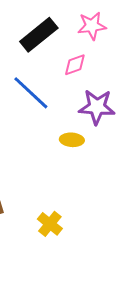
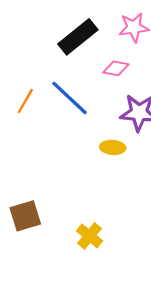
pink diamond: (75, 65) -> (116, 68), turned 30

